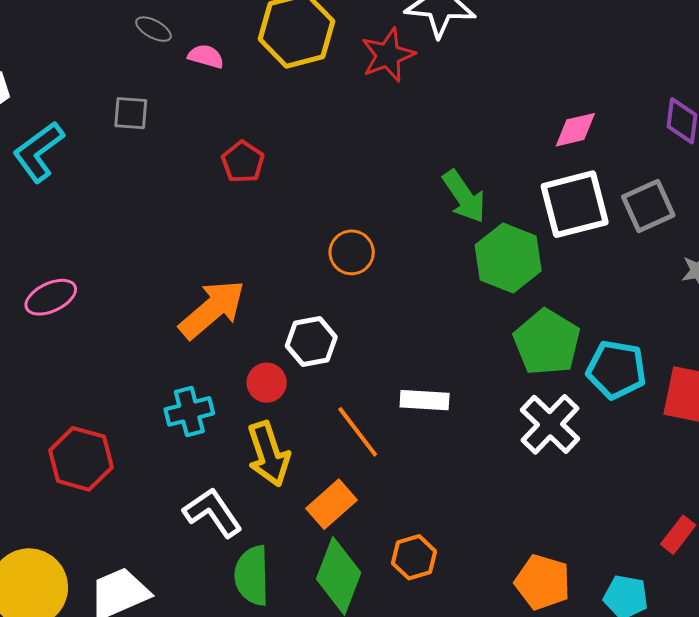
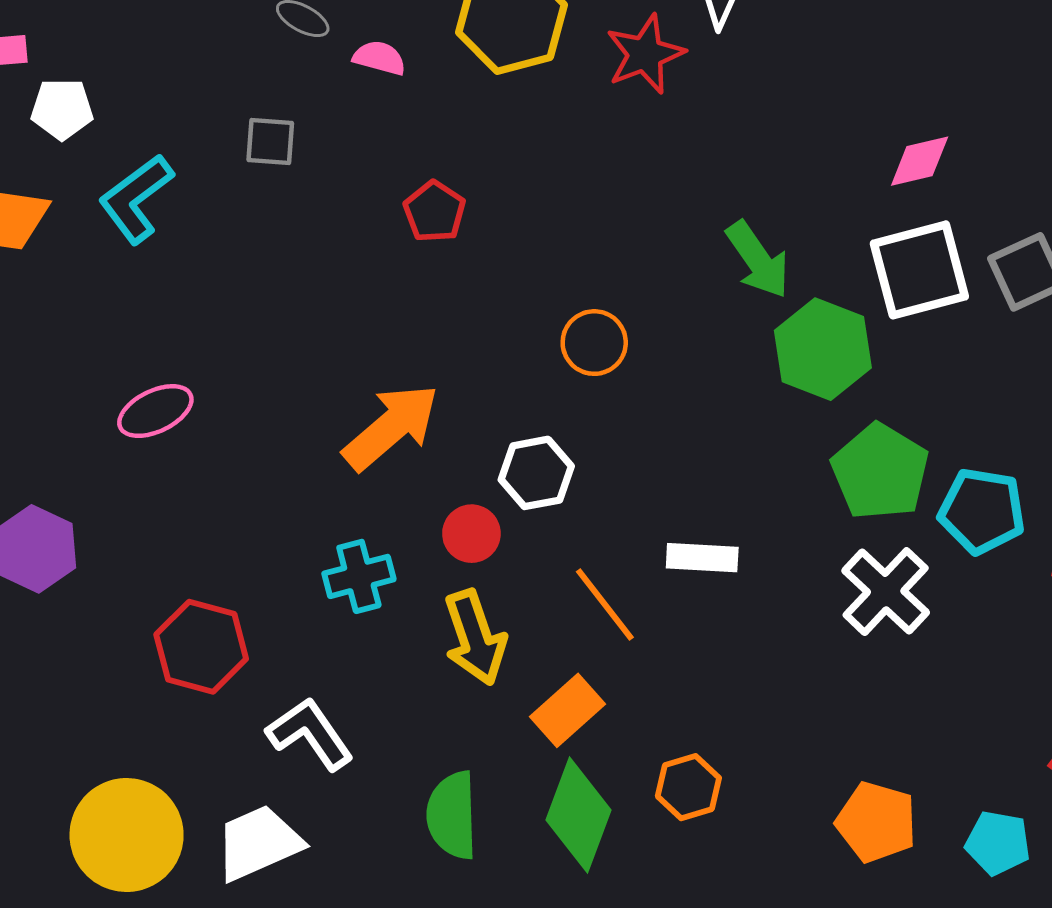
white L-shape: (213, 512) -> (310, 734), moved

